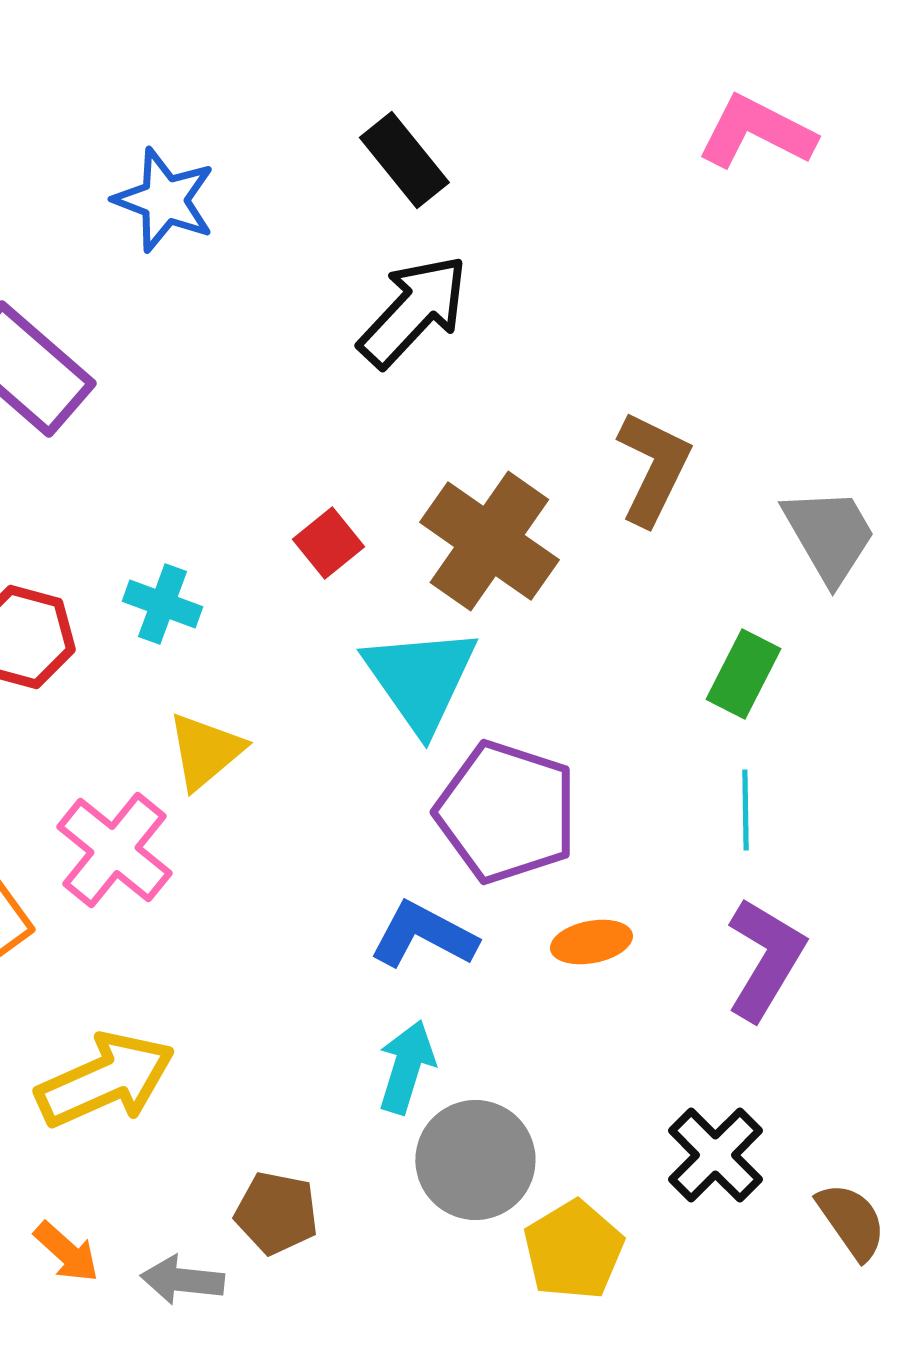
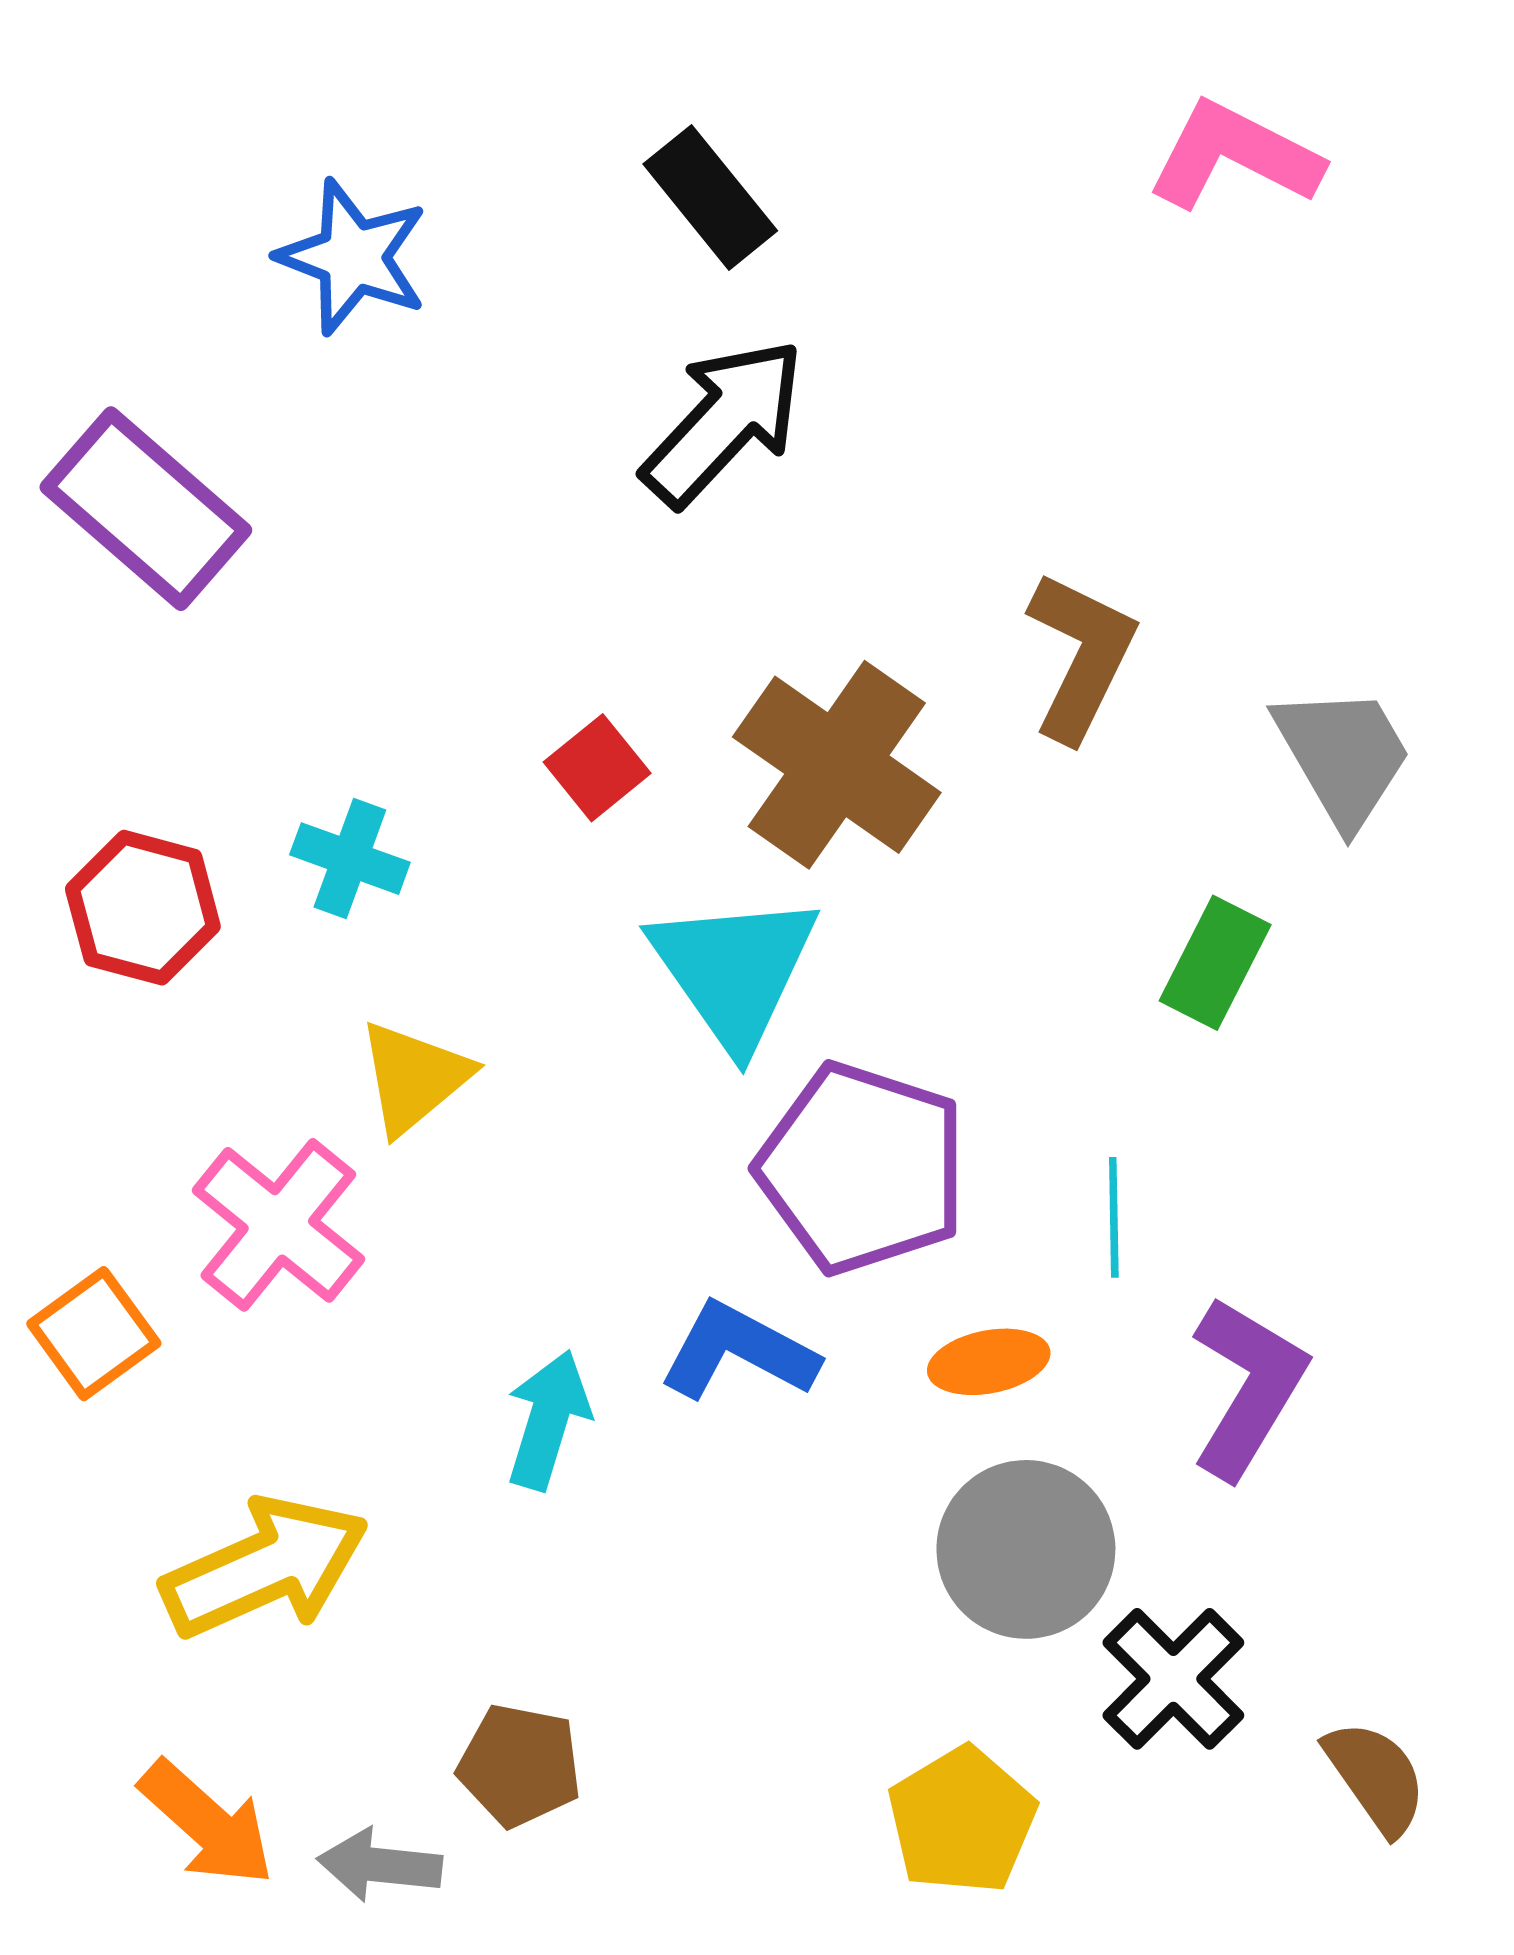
cyan line: (745, 810) -> (1114, 1217), moved
cyan arrow: (406, 1067) -> (548, 1420), moved
gray circle: (475, 1160) -> (1026, 1549), moved
orange arrow: (66, 1252) -> (207, 1823), size x1.4

